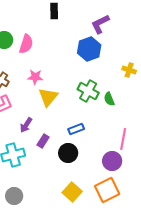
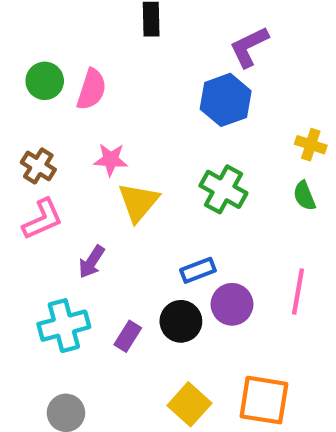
green semicircle: (109, 99) -> (304, 196), moved
purple rectangle: (43, 141) -> (128, 336), moved
purple circle: (112, 161) -> (232, 304), moved
orange square: (107, 190) -> (264, 400), turned 35

